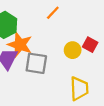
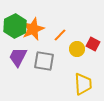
orange line: (53, 13) -> (60, 35), moved
orange star: (20, 45) -> (33, 29), moved, turned 30

